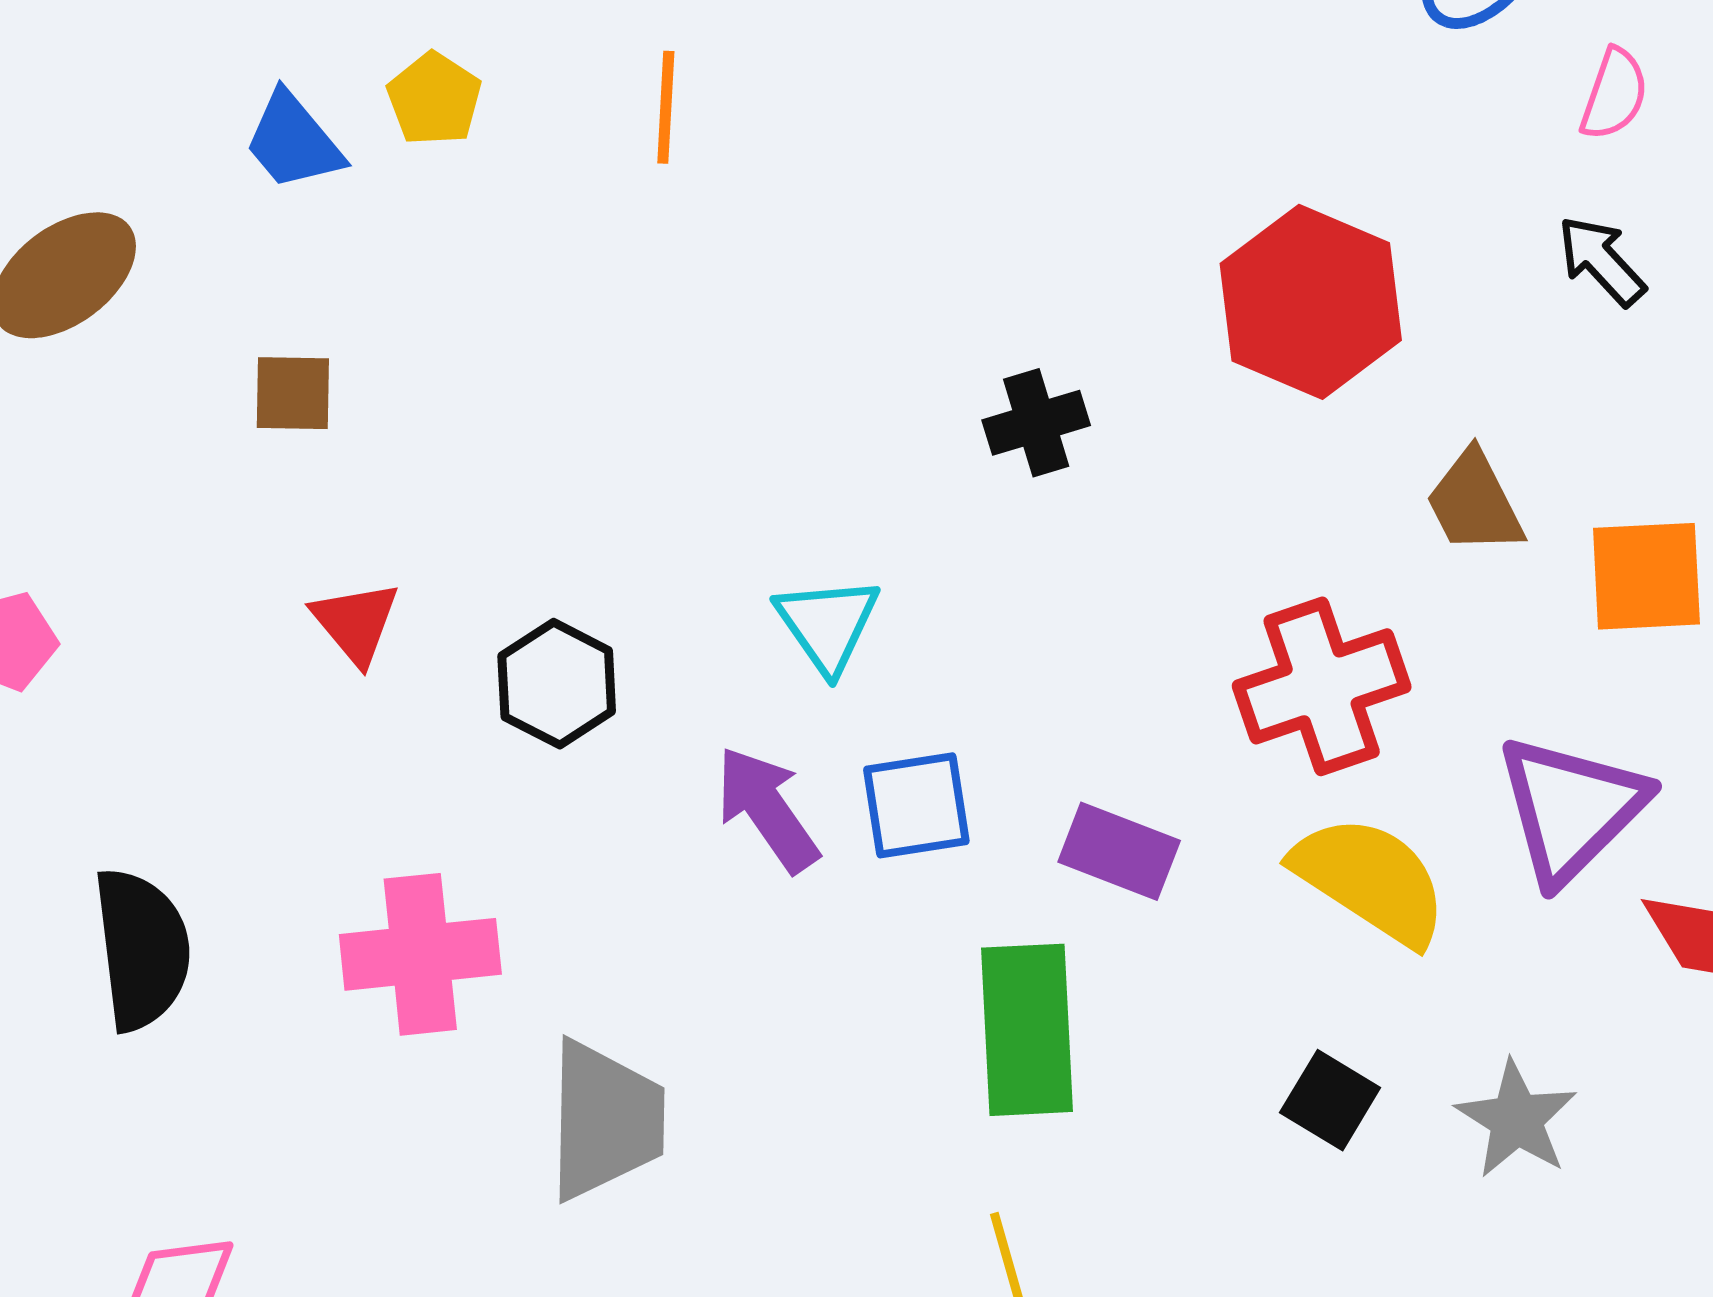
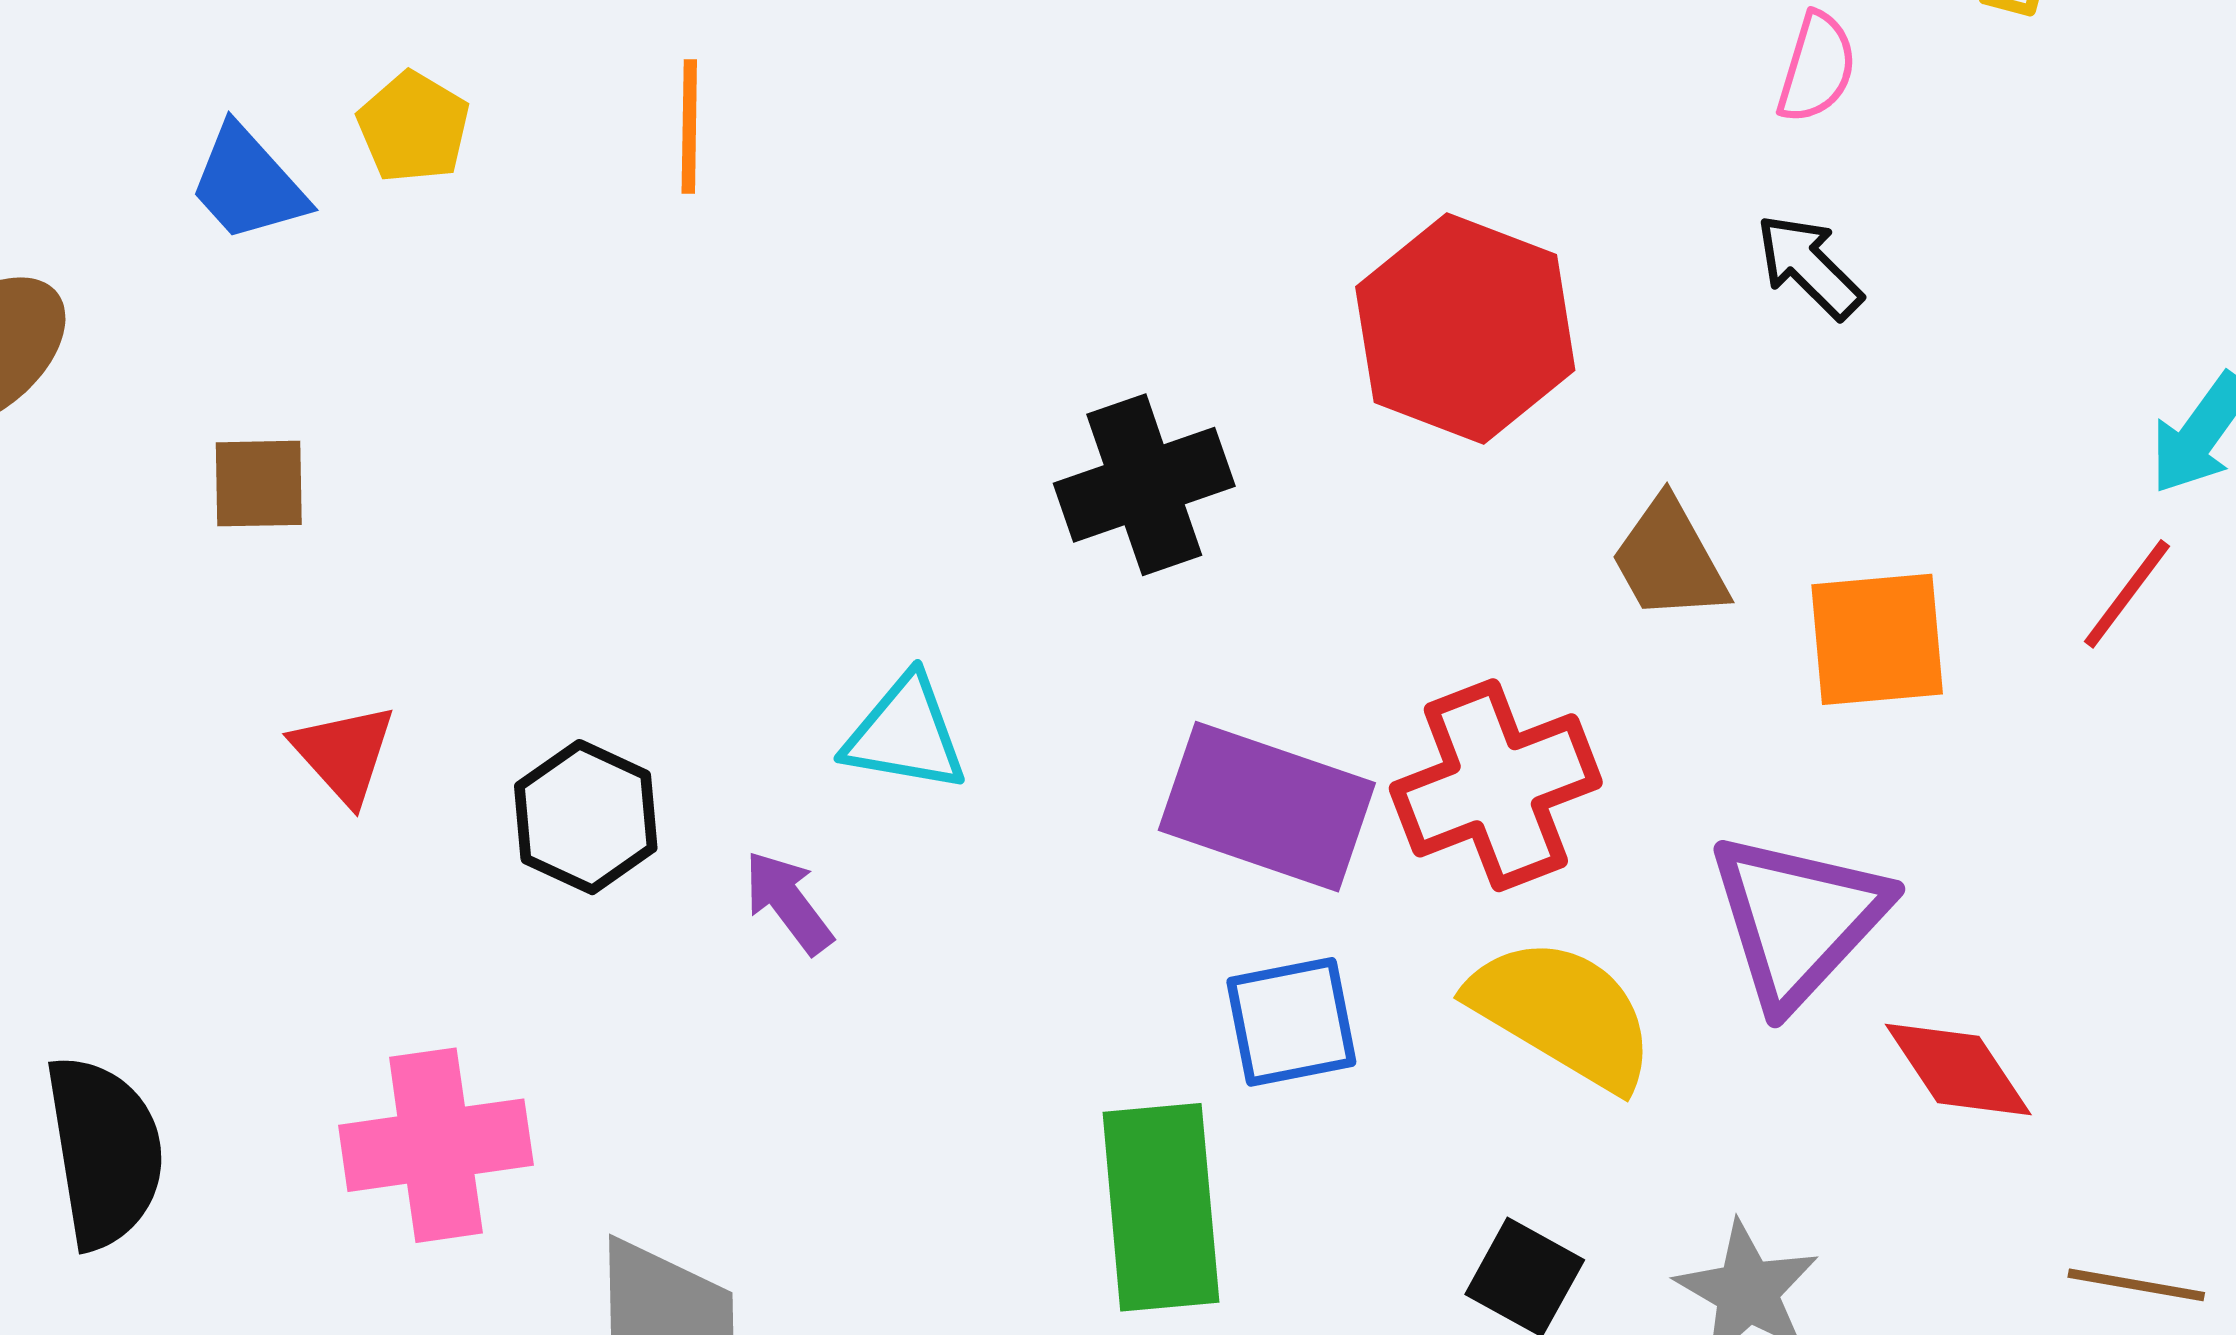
black cross: (1036, 423) -> (1144, 485), size x1.4
cyan triangle: (828, 624) -> (905, 734), turned -43
blue square: (916, 805) -> (1291, 1022), moved
purple arrow: (767, 809) -> (788, 902), moved, size x0.7
purple rectangle: (1119, 851) -> (1267, 807), moved, size x1.5

